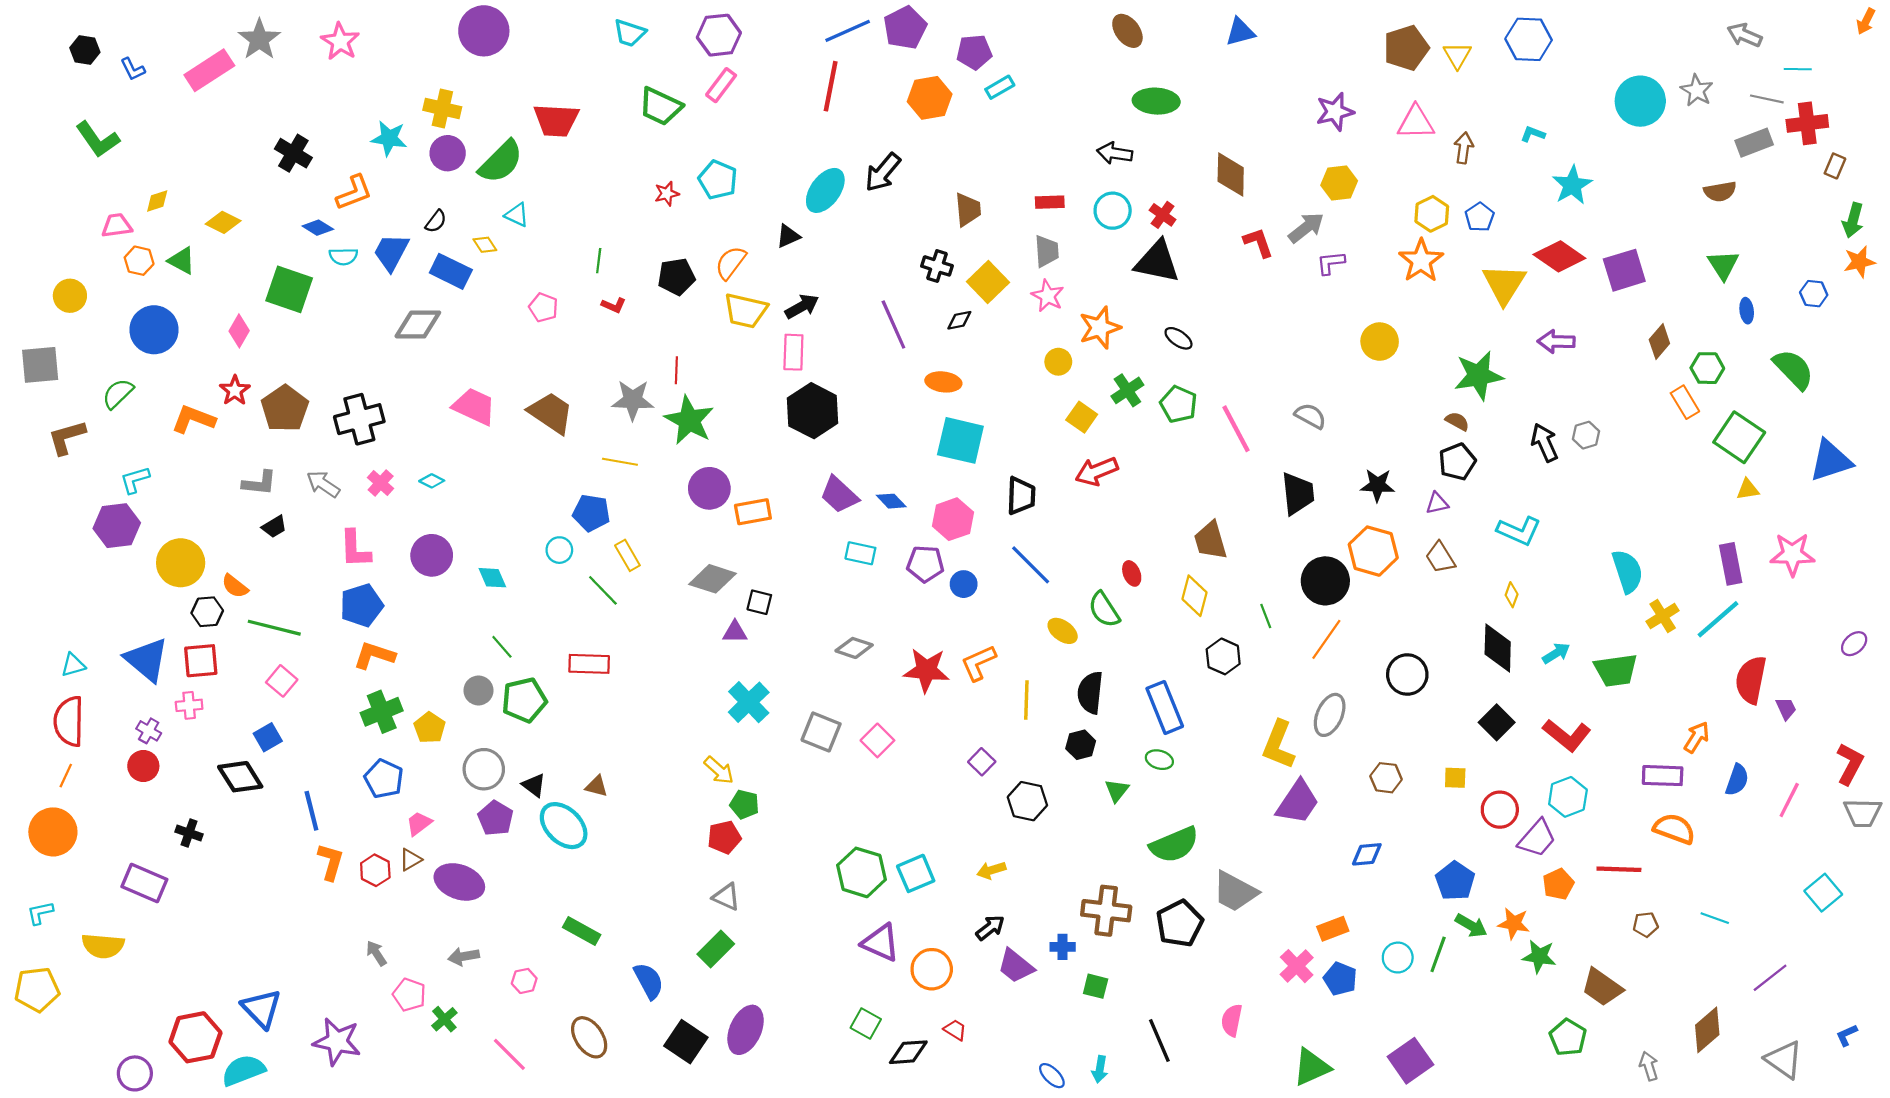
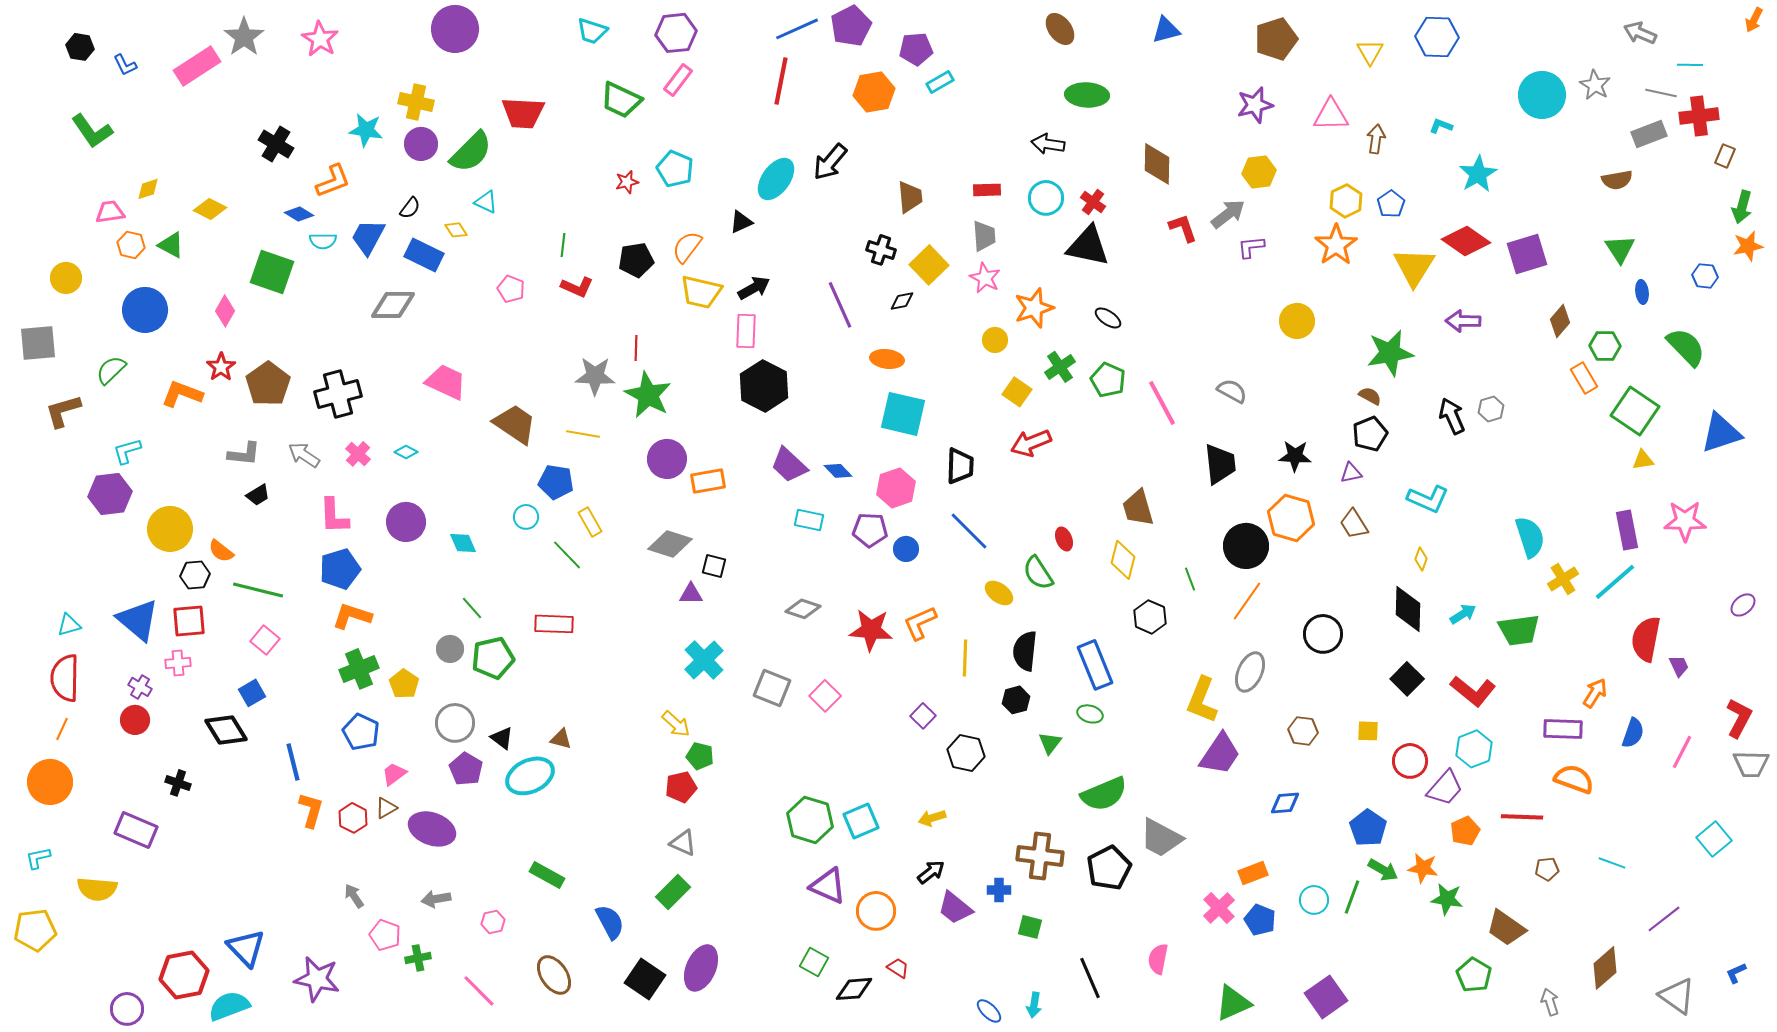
brown pentagon: (1406, 48) -> (1276, 39), moved
red L-shape: (614, 305) -> (577, 287), size x1.4
brown trapezoid: (551, 413) -> (515, 424), moved
cyan ellipse: (564, 826) -> (530, 776), turned -69
green cross: (444, 1019) -> (418, 958), turned 30

